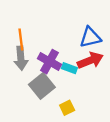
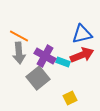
orange line: (21, 40) -> (19, 36), turned -54
yellow square: (67, 108) -> (70, 98), moved

